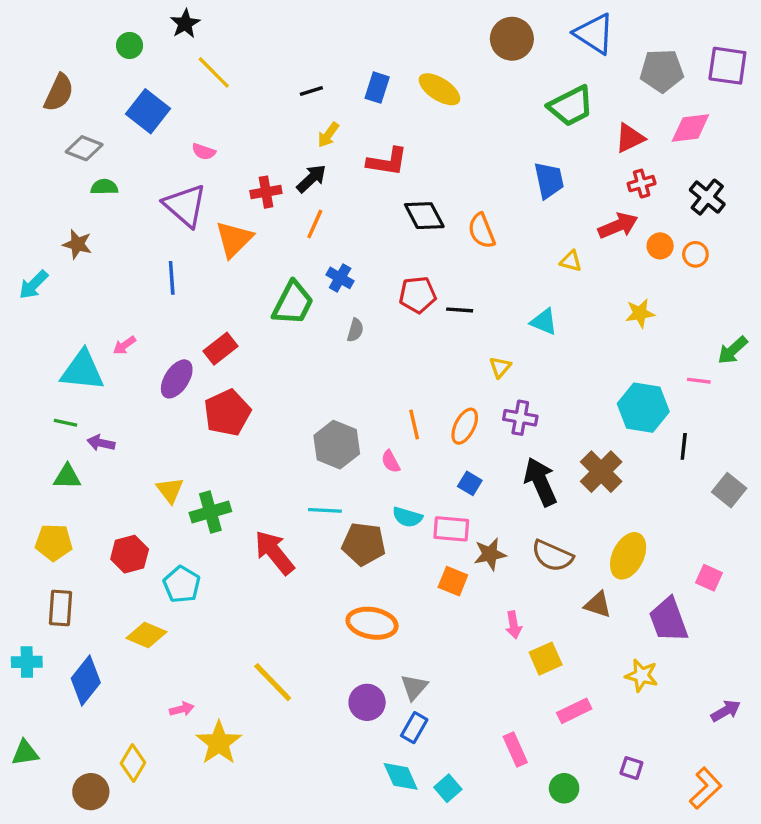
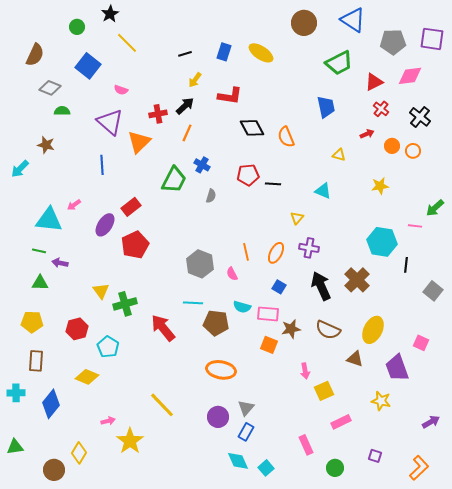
red cross: (642, 184) -> (381, 109), turned -35
red arrow: (618, 226) -> (367, 134), size x0.6

